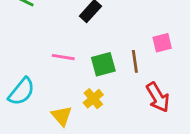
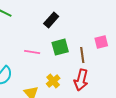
green square: (103, 64) -> (60, 47), moved
red arrow: (158, 97) -> (81, 80), moved, turned 45

